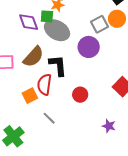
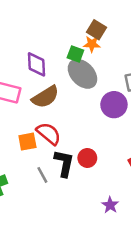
purple diamond: (29, 22) -> (36, 64), moved
black L-shape: (58, 65) -> (64, 163), moved
red semicircle: (44, 84) -> (49, 134), turned 105

